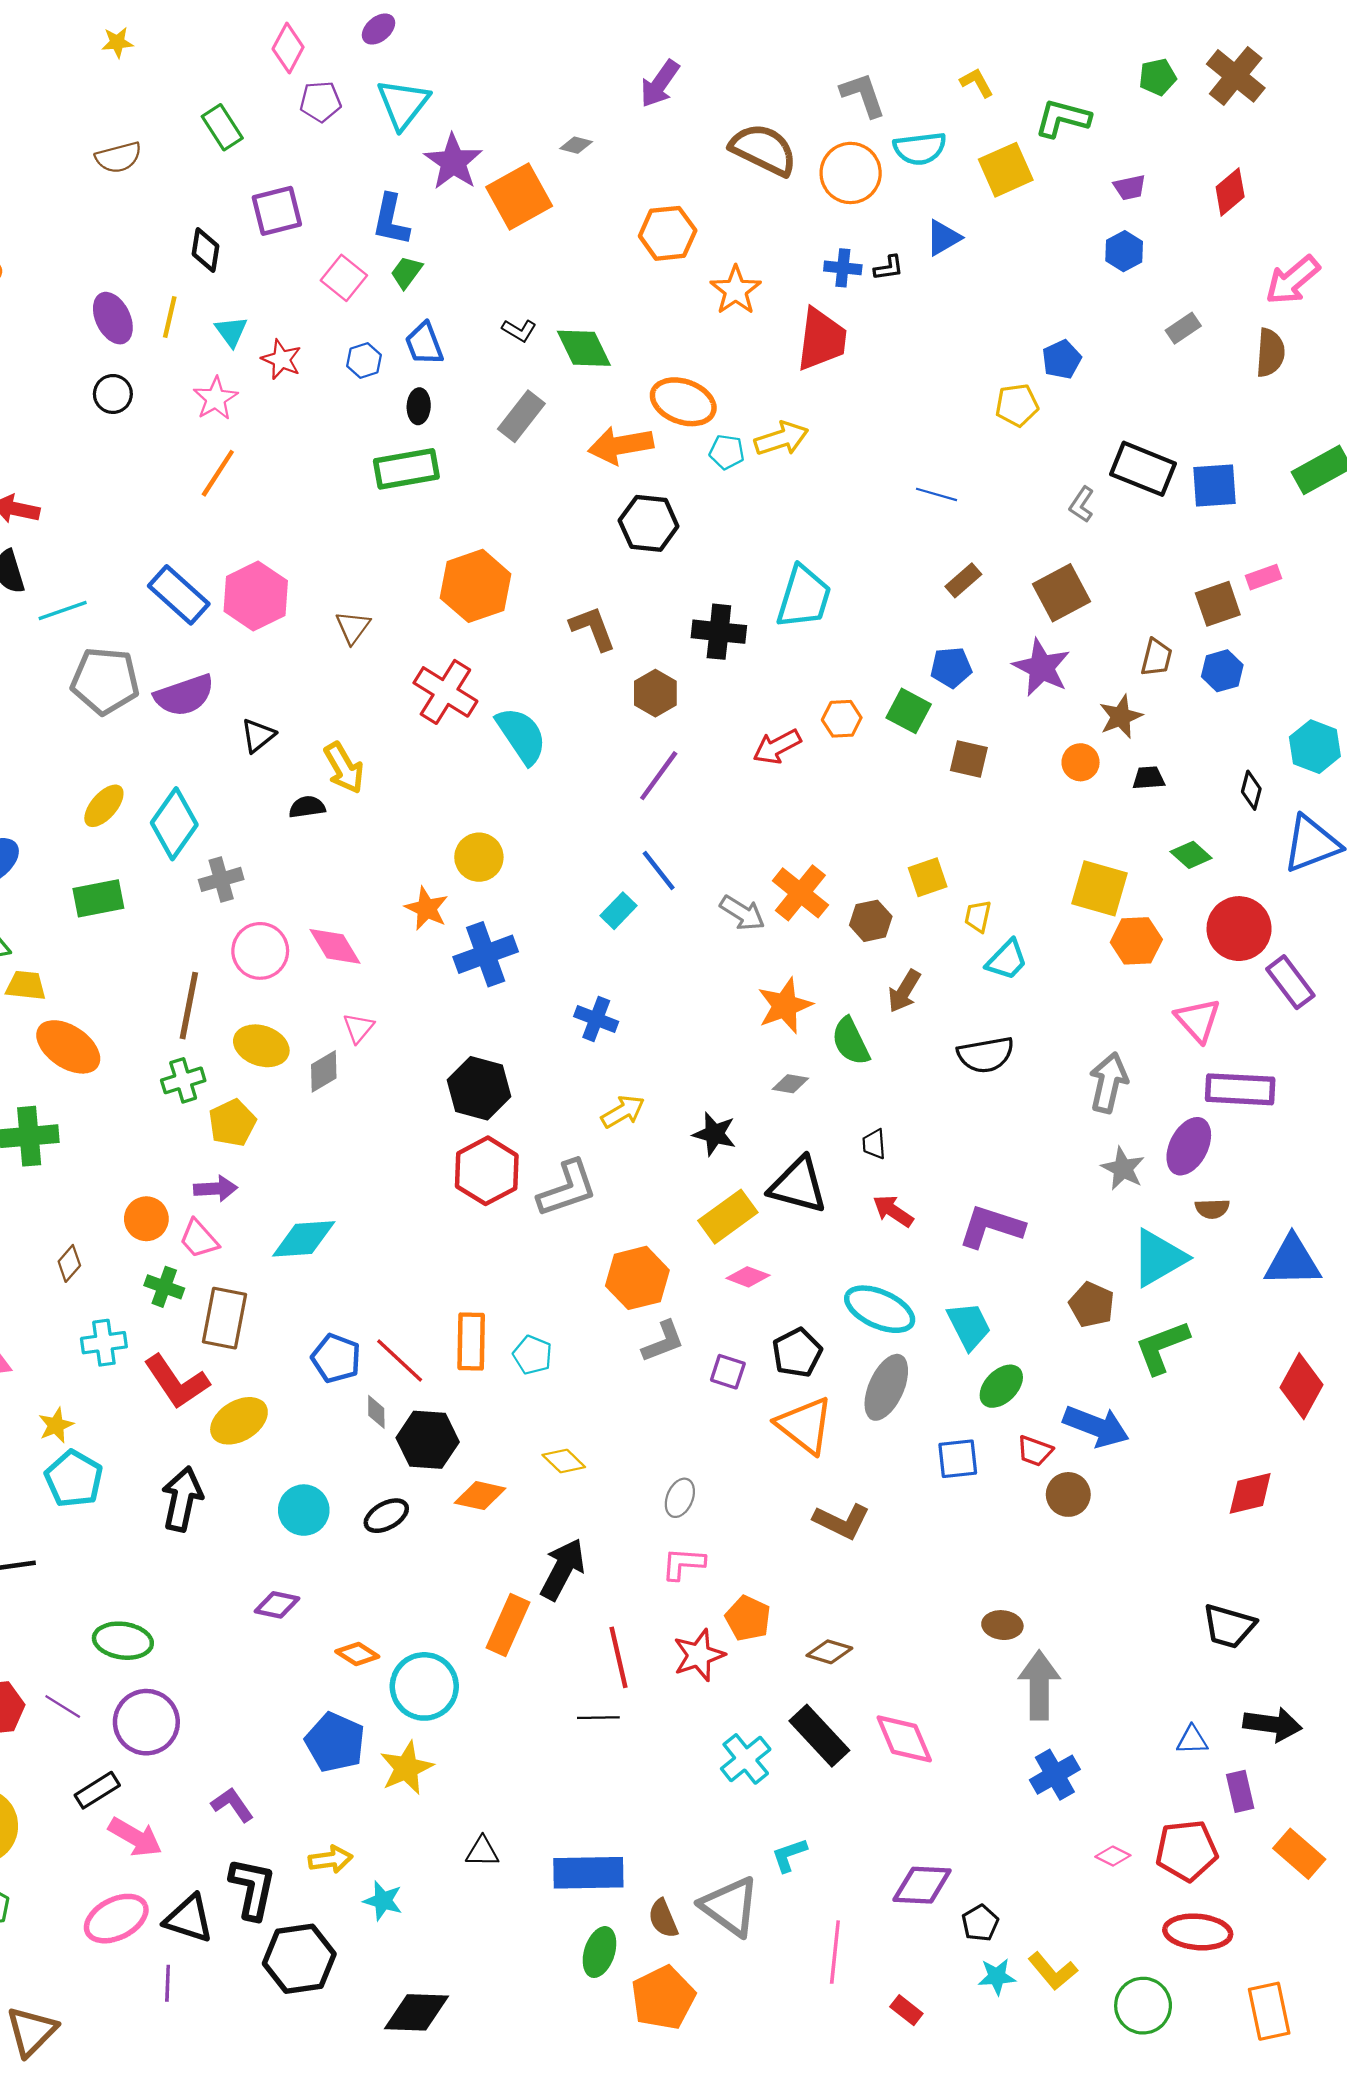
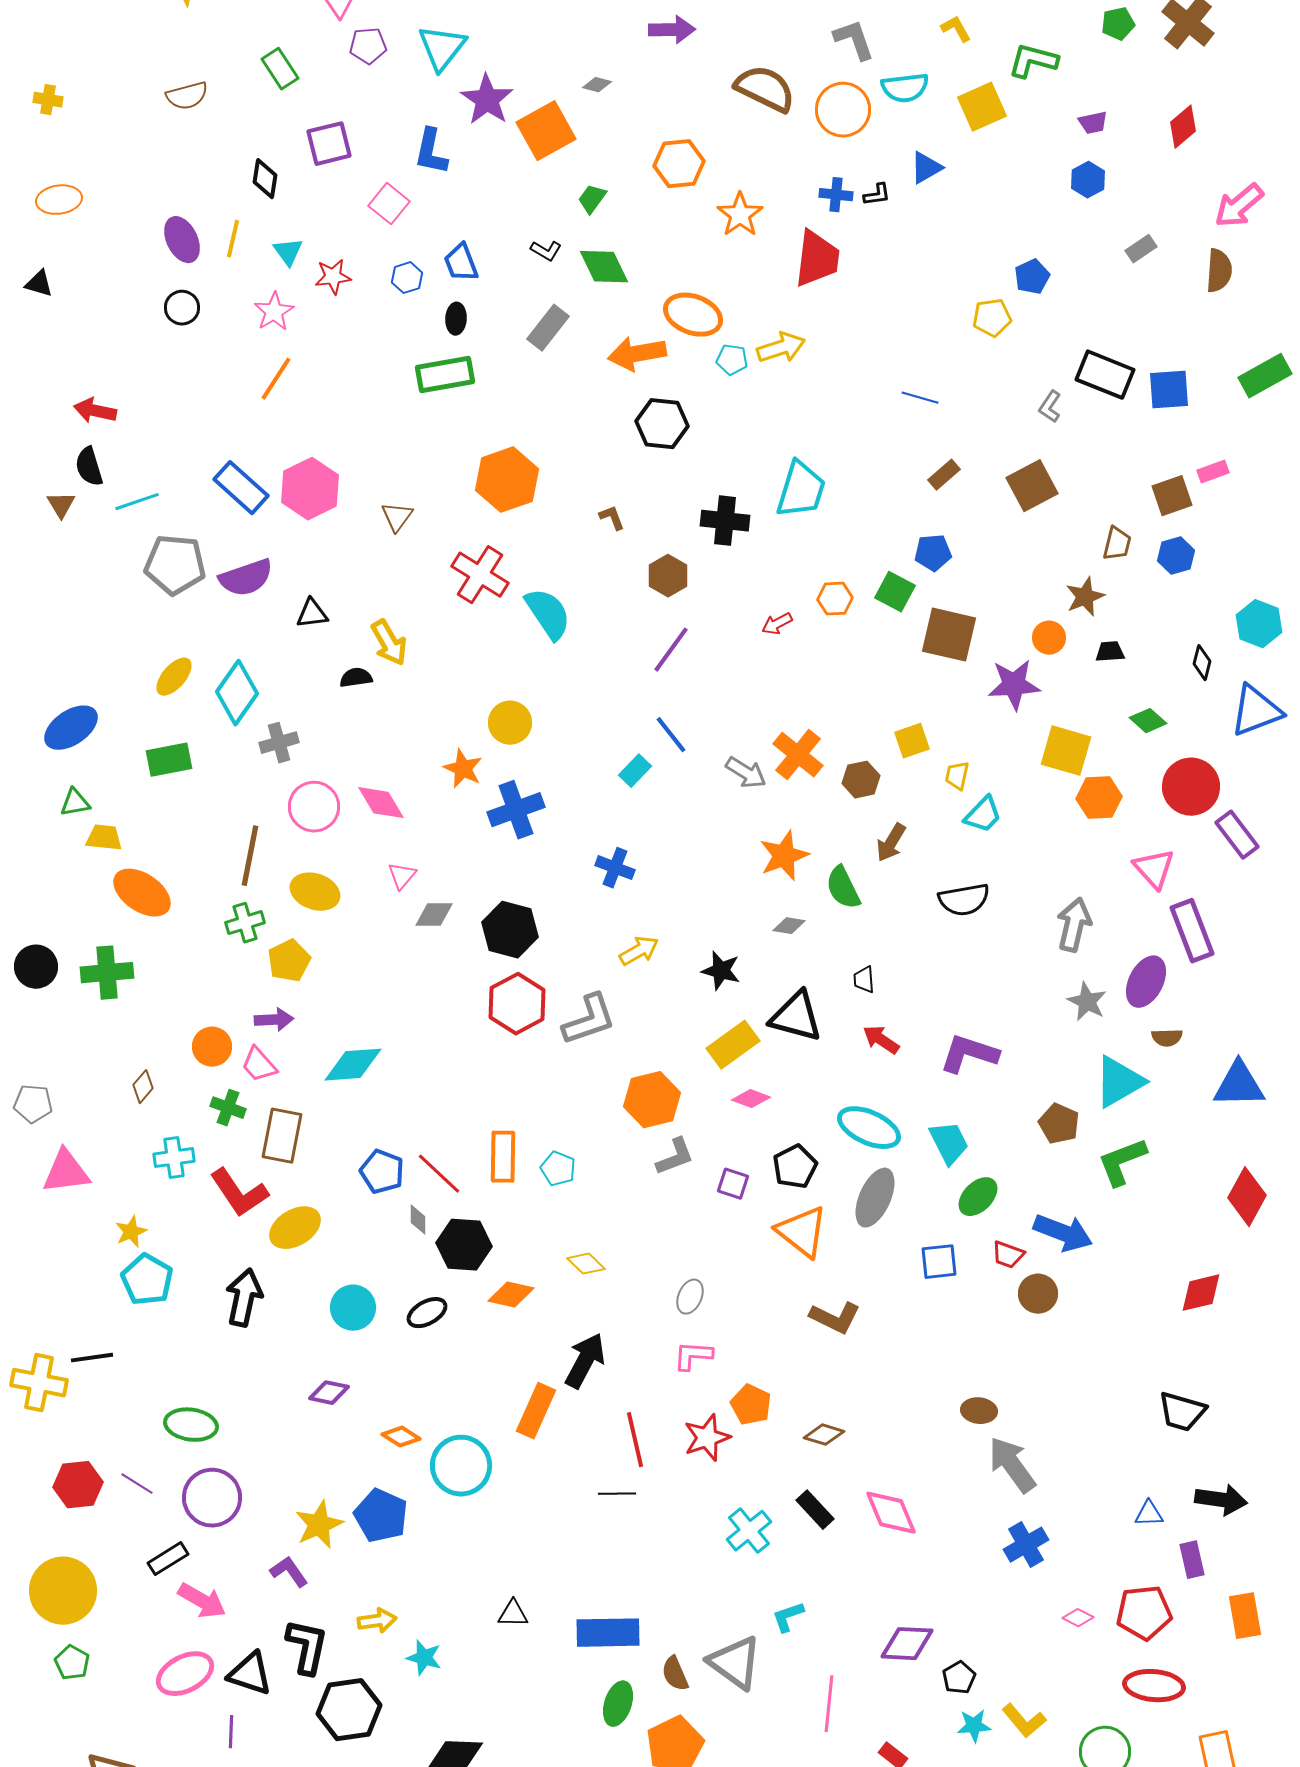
purple arrow: (660, 84) -> (672, 30), turned -126
green trapezoid: (406, 272) -> (592, 199), moved
red star: (281, 359) -> (333, 277), turned -30
brown L-shape: (593, 628) -> (612, 518), size x0.6
purple star: (1041, 667) -> (1014, 685), moved, turned -30
black triangle: (258, 736) -> (312, 614), turned 32
red arrow: (777, 747) -> (777, 624), size x0.7
brown square: (969, 759) -> (949, 635), size x1.6
gray diamond: (324, 1071) -> (434, 915), moved, turned 30
purple rectangle: (1240, 1089) -> (1192, 931), turned 66
gray arrow: (1039, 1685) -> (1012, 1465), turned -36
black rectangle: (819, 1736) -> (815, 1510), size x0.7
yellow star: (406, 1768) -> (319, 1525), moved
orange rectangle: (1299, 1854) -> (1245, 1616), turned 39

